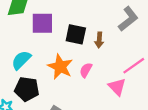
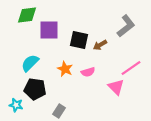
brown arrow: (99, 40) -> (100, 45), turned 56
orange star: (60, 67) -> (65, 69), size x0.7
pink semicircle: (86, 70) -> (88, 72), turned -136

